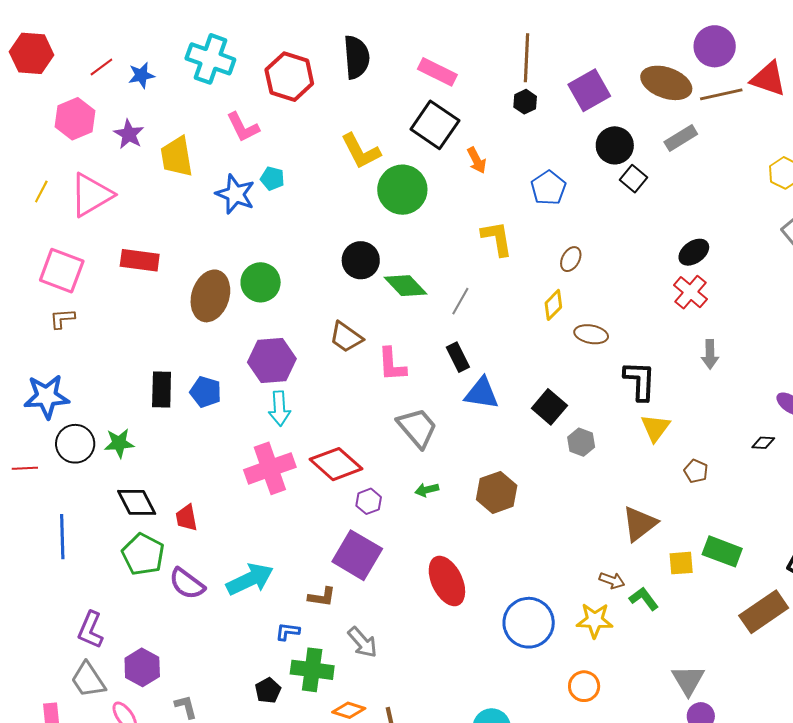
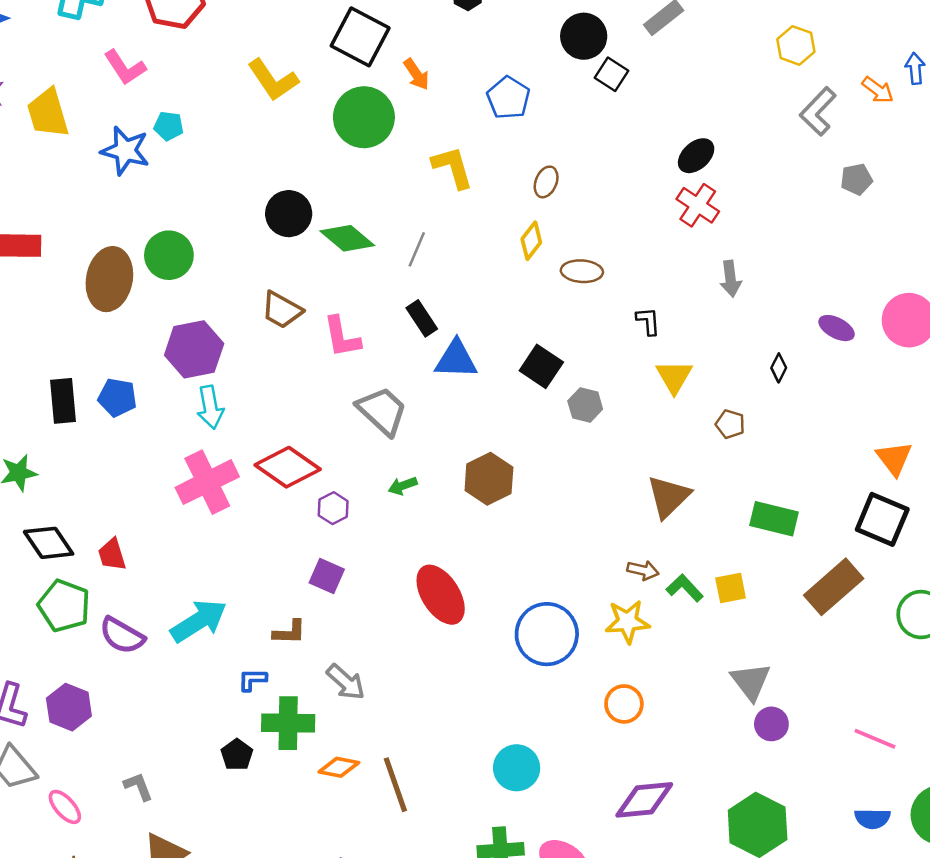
green circle: (402, 190) -> (364, 117), moved
black L-shape: (640, 381) -> (648, 321), size x0.6
black diamond: (763, 443) -> (779, 368), moved, turned -60
purple square: (357, 555) -> (327, 576), size x0.6
yellow square: (681, 563) -> (731, 588), moved
purple hexagon: (142, 667) -> (69, 707), moved

